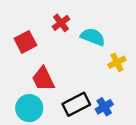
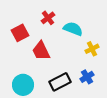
red trapezoid: (43, 79) -> (41, 51), moved
blue cross: (104, 107) -> (87, 77), moved

